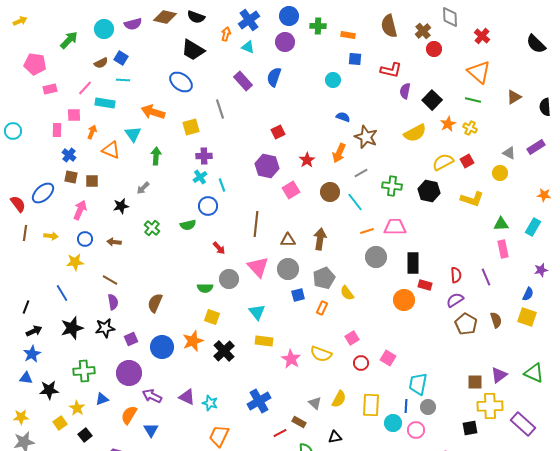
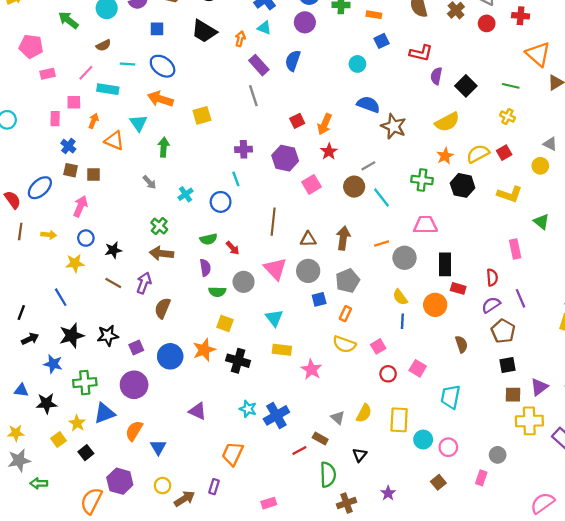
orange arrow: (226, 34) -> (240, 39), moved
red cross: (482, 36) -> (521, 16), turned -35
green arrow: (69, 40) -> (68, 20), turned -96
red circle: (434, 49) -> (487, 23), moved
blue square: (121, 58) -> (157, 29), moved, turned -32
blue square: (355, 59) -> (382, 41), turned -32
orange triangle: (479, 72) -> (538, 54), moved
blue ellipse: (181, 82) -> (163, 66), moved
gray line: (220, 109) -> (253, 96), moved
blue semicircle: (343, 117) -> (368, 104), size x1.5
orange star: (448, 124) -> (445, 156), moved
orange arrow: (339, 153) -> (325, 124), moved
purple cross: (204, 156) -> (244, 149), moved
gray line: (361, 173) -> (368, 166), moved
cyan cross: (200, 177) -> (186, 194), moved
gray arrow: (143, 188) -> (149, 182), turned -88
black star: (121, 206) -> (113, 250), moved
green triangle: (501, 224) -> (541, 222), turned 42
green semicircle: (188, 225) -> (209, 239), moved
orange line: (367, 231) -> (382, 244), moved
brown arrow: (114, 242) -> (161, 253), moved, size x1.5
pink rectangle: (503, 249) -> (515, 249), moved
purple line: (486, 277) -> (521, 298), moved
yellow semicircle: (347, 293) -> (400, 297), moved
purple semicircle: (113, 302) -> (205, 268), moved
brown semicircle: (496, 320) -> (461, 344), moved
black cross: (224, 351) -> (238, 361), turned -30
blue star: (32, 354) -> (53, 364), moved, turned -30
yellow semicircle: (321, 354) -> (344, 344), moved
purple arrow: (152, 396) -> (144, 283), moved, turned 84
blue triangle: (102, 399) -> (104, 413), size x1.5
cyan star: (210, 403) -> (248, 409), moved
blue line: (406, 406) -> (402, 321), moved
gray circle: (428, 407) -> (498, 455), moved
black square: (470, 428) -> (507, 365), moved
black triangle: (335, 437) -> (360, 455), turned -40

